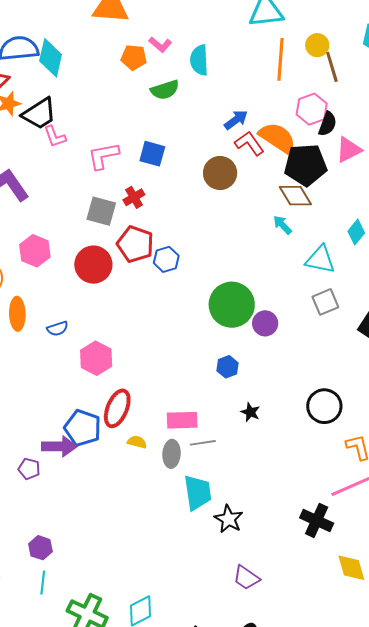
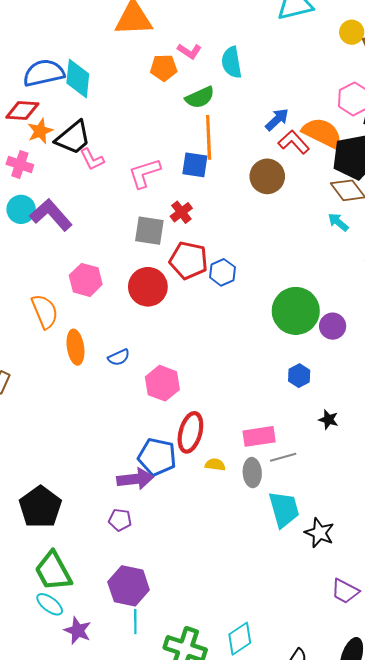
orange line: (280, 59) -> (209, 137), moved
purple pentagon: (29, 469) -> (120, 520), moved
purple hexagon: (40, 548) -> (129, 586), size x1.6

